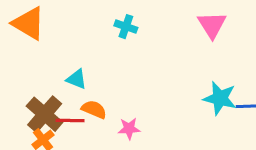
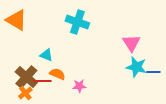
pink triangle: (212, 25) -> (131, 43), moved
cyan cross: (126, 27) -> (77, 22), size x1.6

